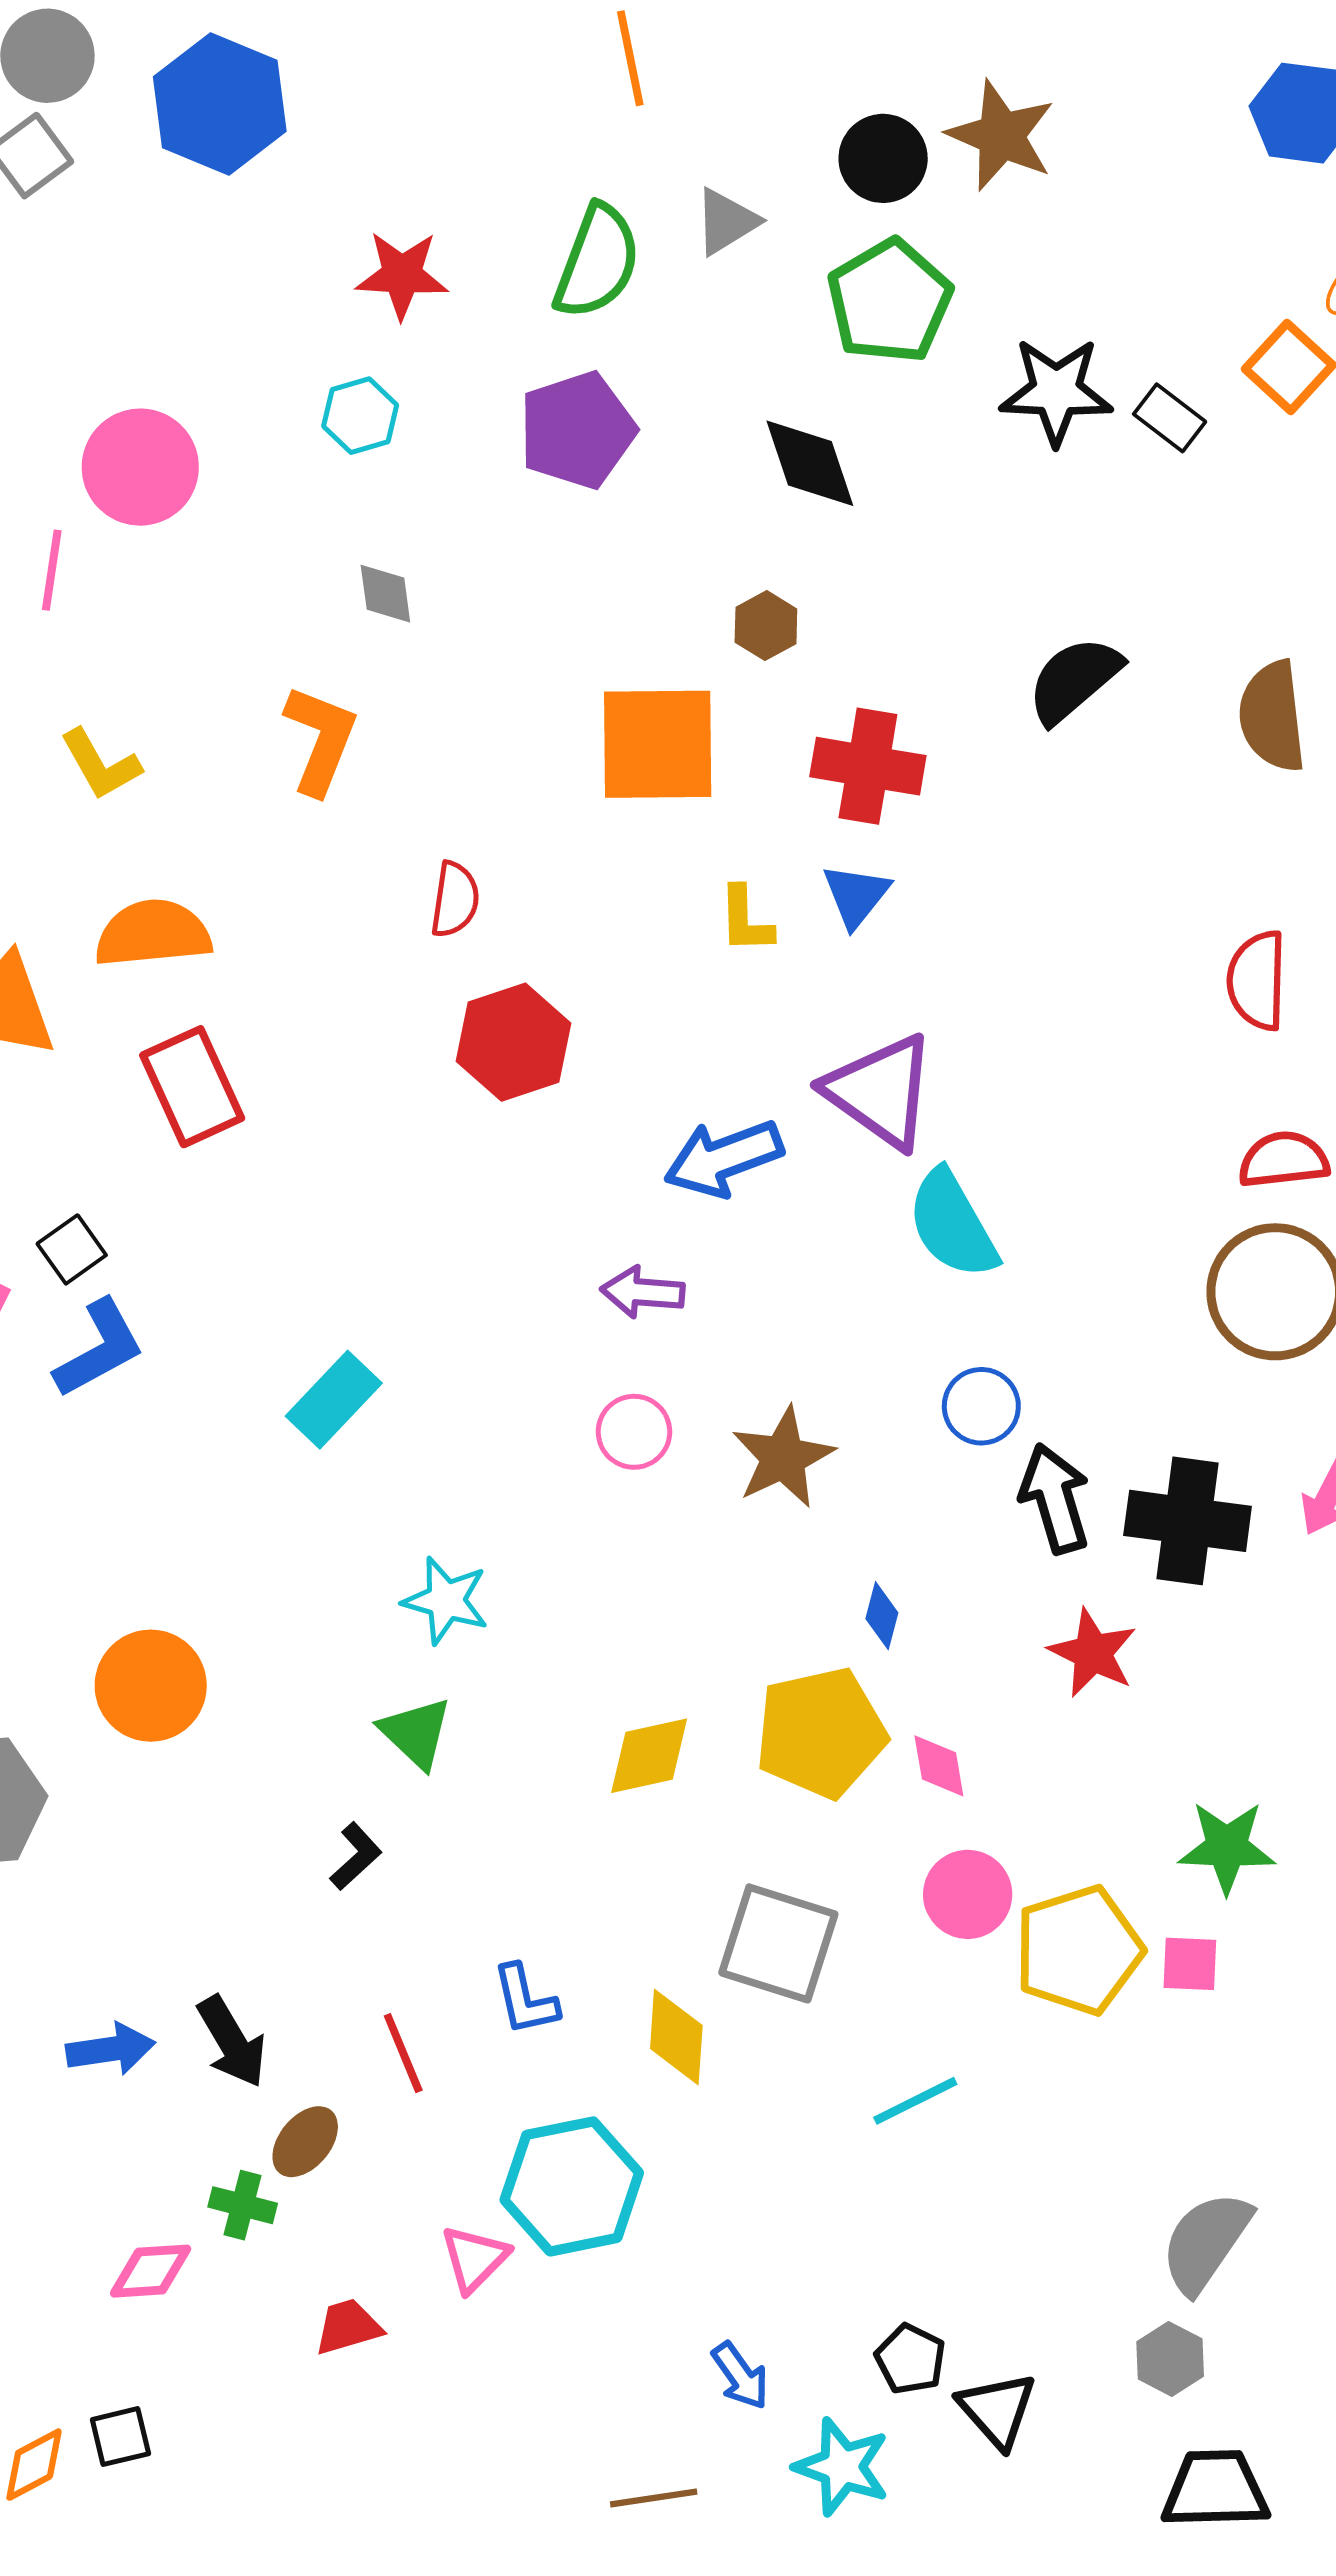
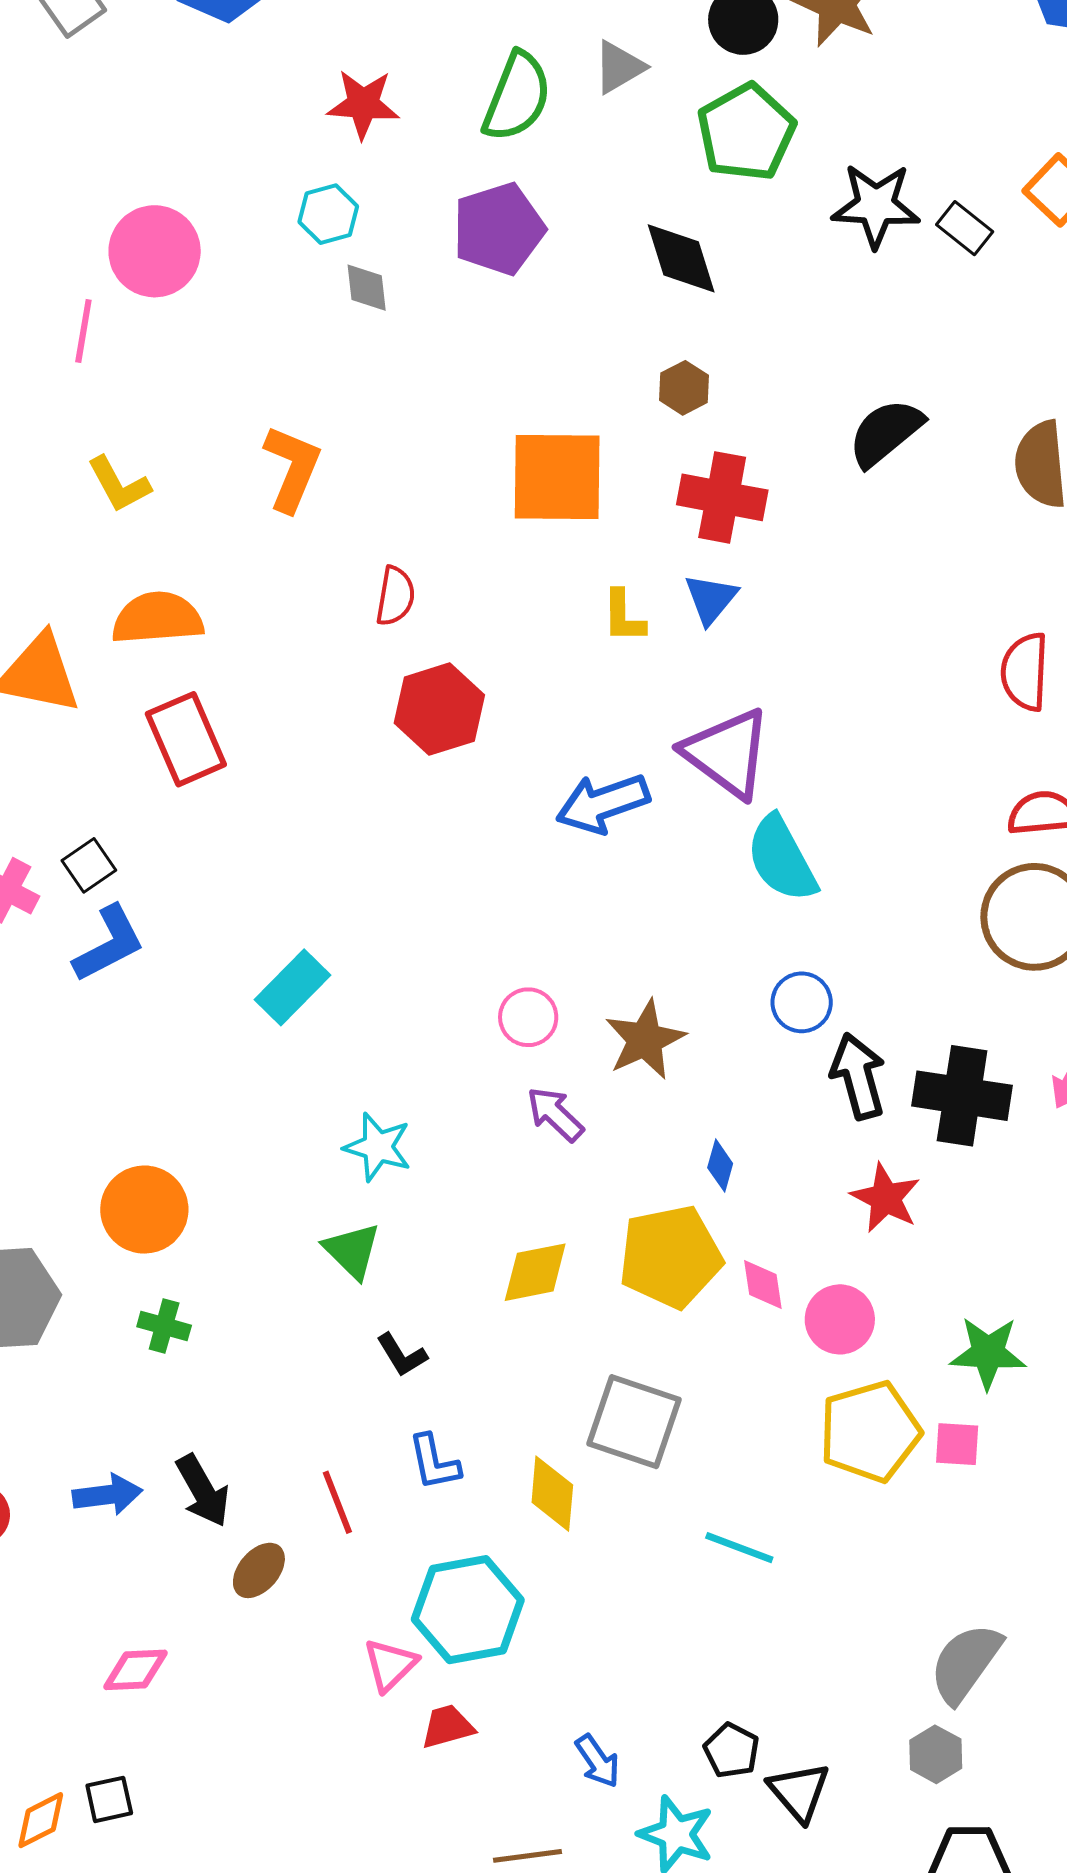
gray diamond: (385, 594) -> (367, 288), moved
brown hexagon: (766, 626) -> (684, 388), moved
purple arrow: (643, 1292) -> (555, 1114), moved, turned 38
black L-shape: (356, 1856) -> (402, 1355), moved, turned 100
pink circle: (968, 1894) -> (840, 1319), moved
cyan line: (915, 2101) -> (739, 1548), turned 46
green cross: (243, 2205) -> (164, 1326), moved
red trapezoid: (348, 2327) -> (447, 1727), moved

